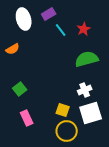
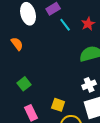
orange semicircle: (13, 49) -> (17, 44), turned -96
yellow square: (63, 110) -> (58, 105), moved

